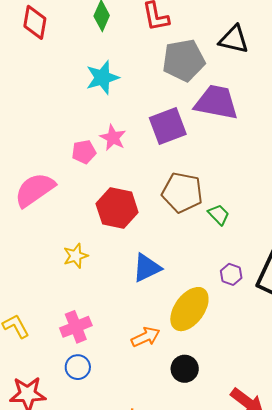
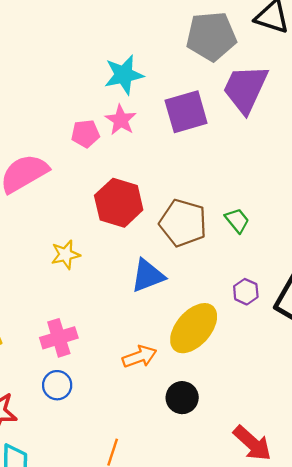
cyan star: (102, 78) -> (124, 75), moved
purple trapezoid: (216, 102) -> (245, 89), turned -81
brown pentagon: (182, 193) -> (183, 223), moved

